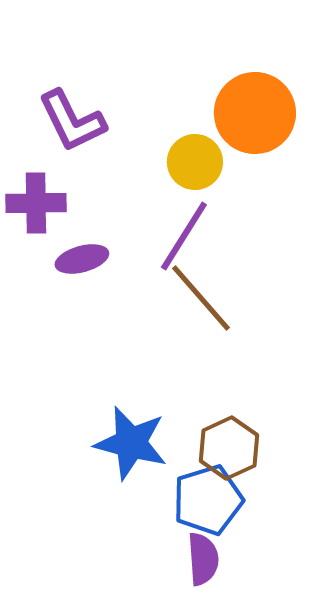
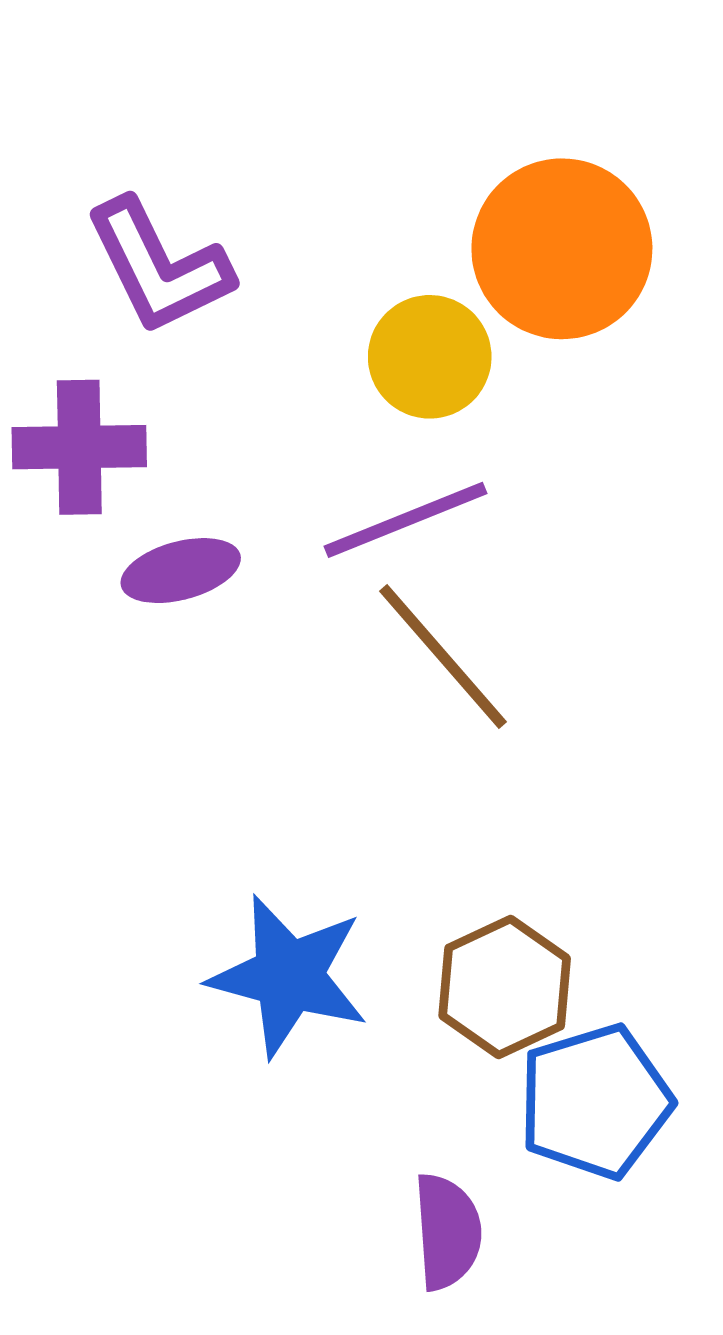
purple line: (184, 236) -> (405, 520), turned 36
blue pentagon: (208, 500) -> (595, 1102), moved

